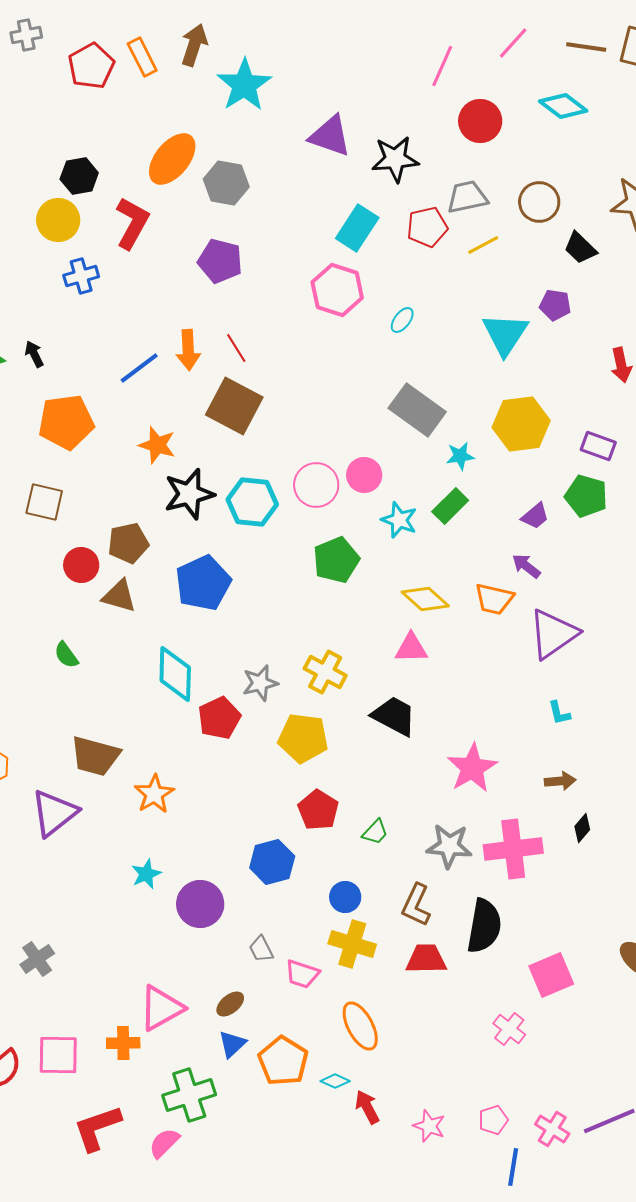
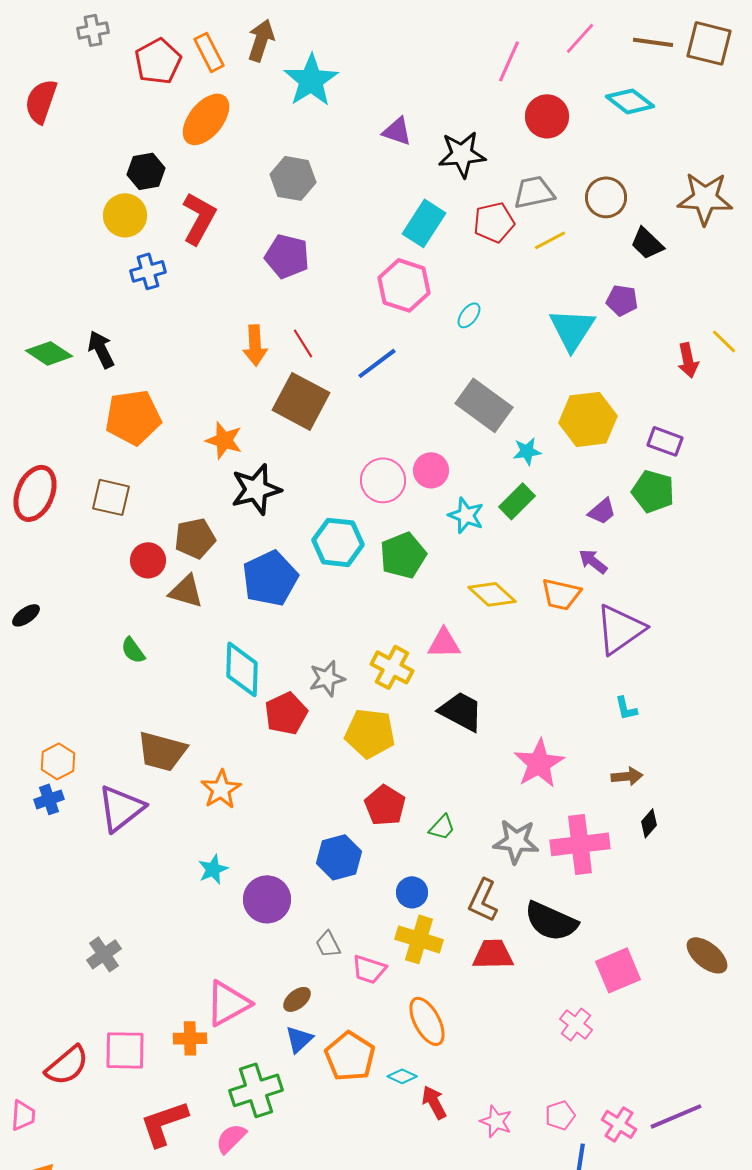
purple triangle: (330, 136) -> (397, 131), size x0.7
orange ellipse: (172, 159) -> (206, 119), moved
black arrow: (34, 354) -> (101, 349), size x1.4
blue line: (139, 368) -> (377, 363), moved
cyan hexagon: (252, 502) -> (338, 542), moved
pink triangle: (411, 648) -> (444, 643), moved
black semicircle: (484, 926) -> (551, 921), turned 104

